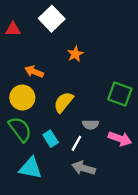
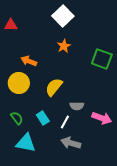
white square: (52, 19) -> (63, 16), moved
green square: (120, 94) -> (102, 59), moved
green semicircle: (20, 129) -> (17, 118), moved, size x0.6

